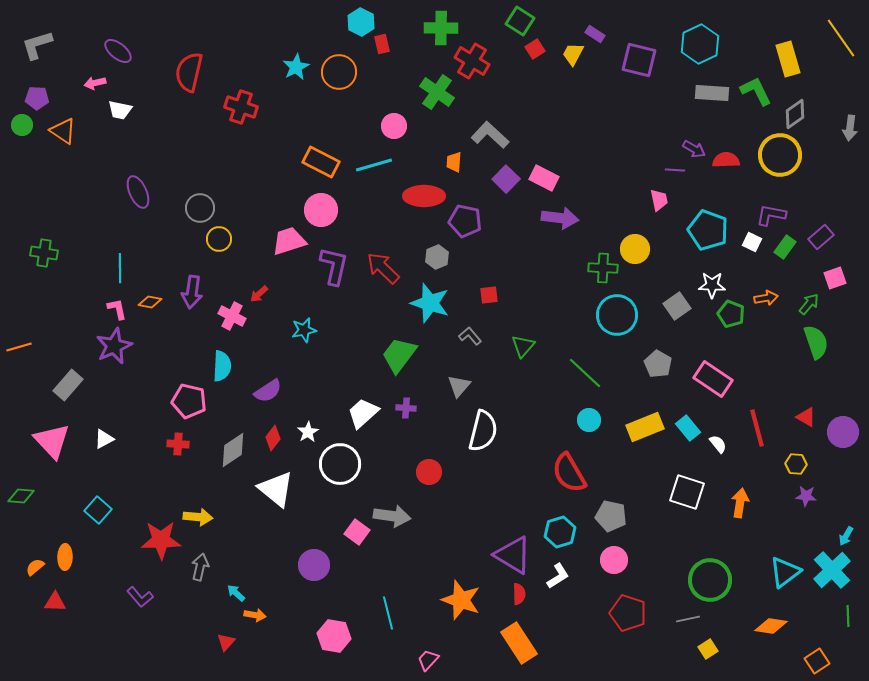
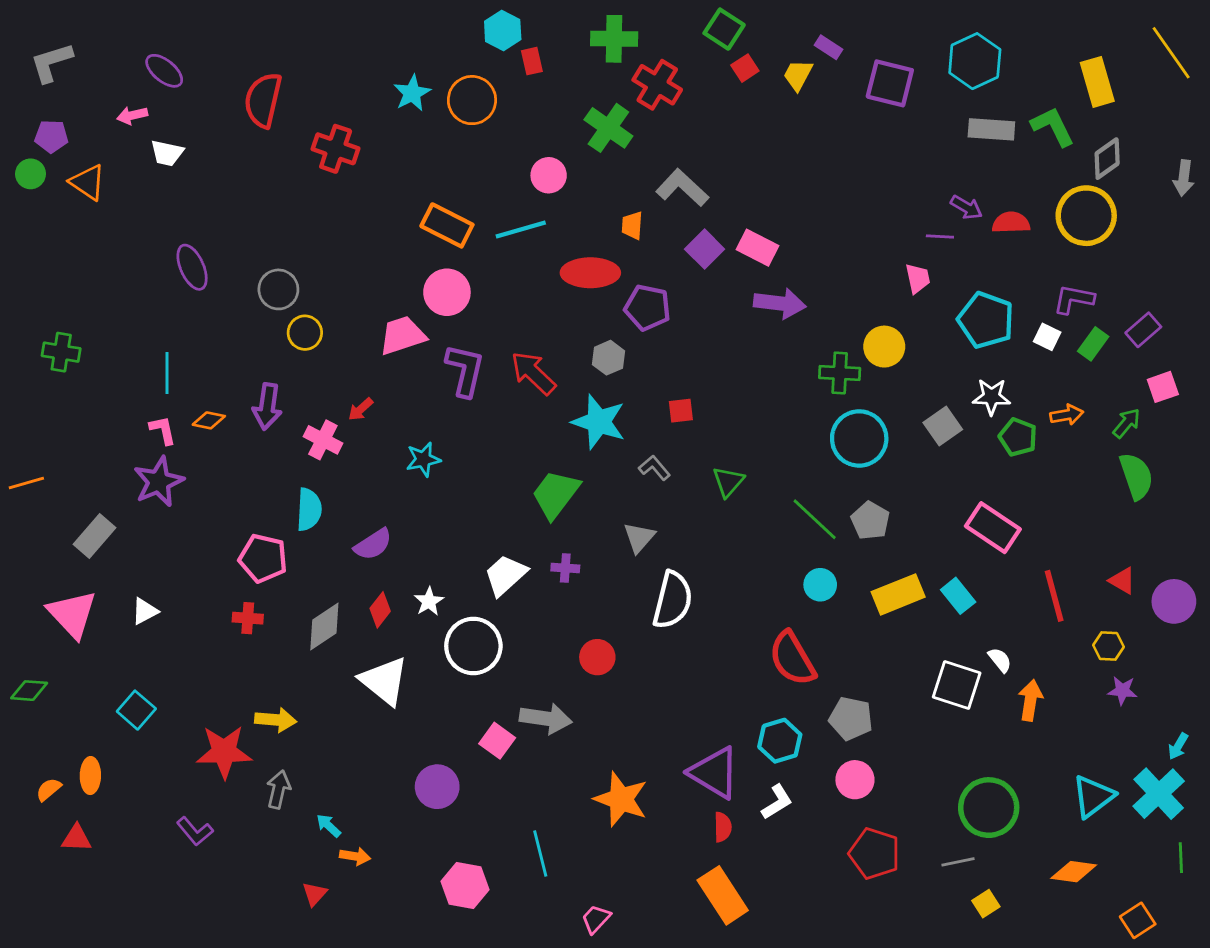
gray pentagon: (658, 364) -> (870, 521), moved
white semicircle: (718, 444) -> (1000, 660), moved
orange star: (461, 600) -> (621, 799), moved

